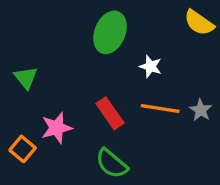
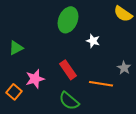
green triangle: (26, 78) -> (16, 48), turned 42
orange line: (160, 108) -> (101, 84), moved

